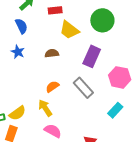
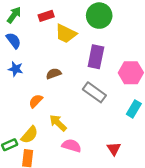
brown semicircle: (52, 53) -> (54, 74), moved
orange semicircle: (52, 87) -> (36, 101), moved

